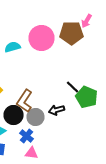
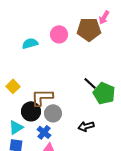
pink circle: (42, 38) -> (59, 34), size x0.7
brown L-shape: (24, 101) -> (42, 97), turned 55
black arrow: (56, 110) -> (86, 126), moved

